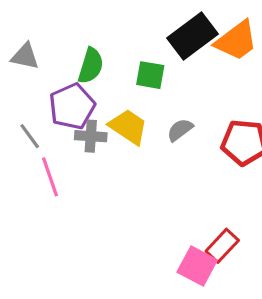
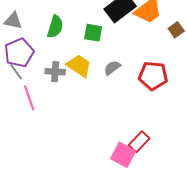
purple pentagon: (72, 106) -> (19, 53), moved

